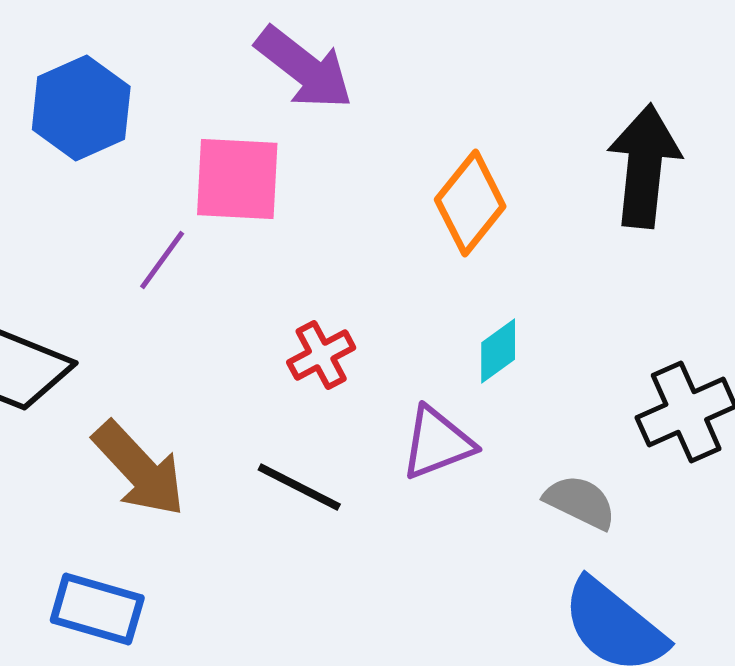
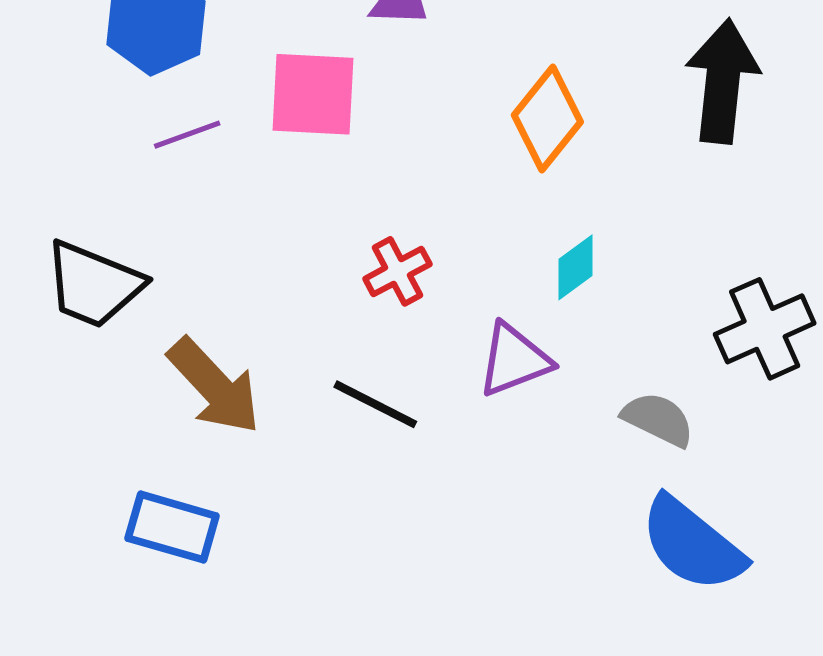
purple line: (162, 260) -> (187, 135), moved, turned 34

